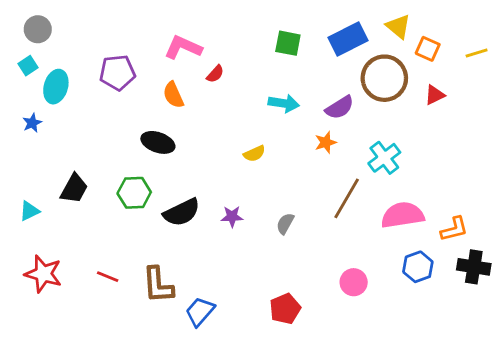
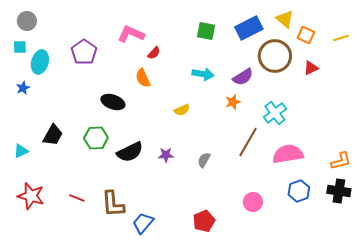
cyan square: (28, 66) -> (20, 47), turned 32
purple pentagon: (117, 73) -> (84, 52), turned -30
orange semicircle: (173, 95) -> (143, 78), moved
orange L-shape: (454, 229) -> (341, 161), moved

